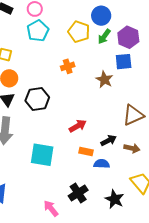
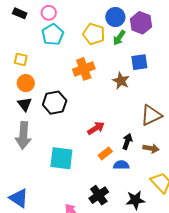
purple hexagon: (128, 37) -> (141, 23), moved
orange cross: (68, 66) -> (84, 69), size x1.5
black arrow: (108, 140) -> (127, 141), turned -42
orange rectangle: (86, 152) -> (105, 153), turned -48
black star: (114, 199) -> (135, 200), turned -30

